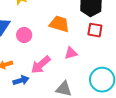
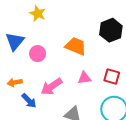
red square: (95, 30) -> (112, 77), moved
blue arrow: (21, 80) -> (29, 101), turned 56

